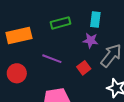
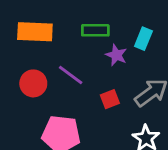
purple star: (91, 40) -> (116, 55), moved
red circle: (17, 73) -> (33, 83), moved

